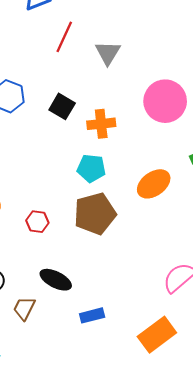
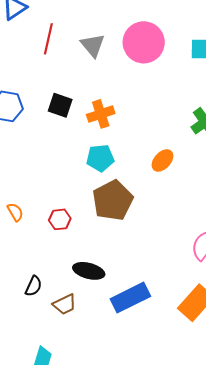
pink circle: (165, 101) -> (144, 42), moved
orange ellipse: (154, 184) -> (163, 160), size x0.7
brown trapezoid: (24, 308) -> (65, 304), turned -130
blue rectangle: (92, 315) -> (130, 298), size x1.6

